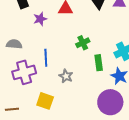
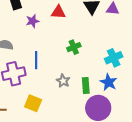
green rectangle: (99, 63) -> (86, 86), moved
gray star: (66, 76) -> (63, 81), moved

